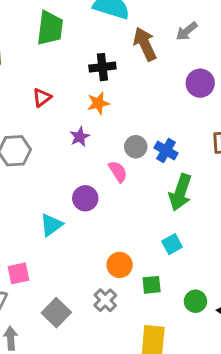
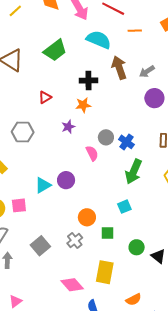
green trapezoid: (50, 28) -> (55, 50), turned 40
gray arrow: (187, 31) -> (147, 71), moved
purple circle: (85, 198) -> (66, 180), moved
pink square: (18, 273) -> (19, 205), moved

